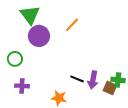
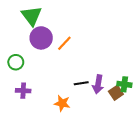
orange line: (72, 25) -> (64, 43), moved
black line: (77, 79) -> (81, 83), turned -32
brown square: (110, 88) -> (116, 93), turned 32

